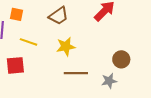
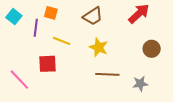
yellow star: (66, 47) -> (99, 47), turned 30
brown circle: (121, 59) -> (152, 49), moved

